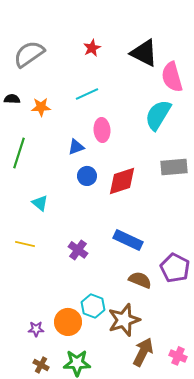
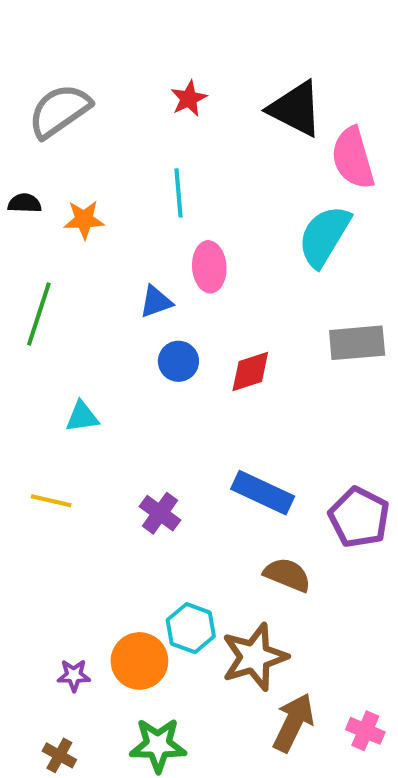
cyan line: (87, 94) -> (178, 193), turned -70
red diamond: (122, 181) -> (250, 372), size x0.7
cyan triangle: (40, 203) -> (82, 417), turned -48
purple pentagon: (175, 268) -> (359, 517), moved
brown cross: (41, 365) -> (59, 755), moved

